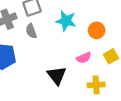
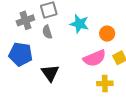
pink semicircle: (84, 58) -> (95, 58), size x1.6
black triangle: (57, 75) -> (50, 73), moved

